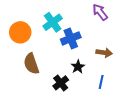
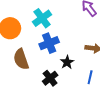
blue cross: (71, 38) -> (49, 43), moved

